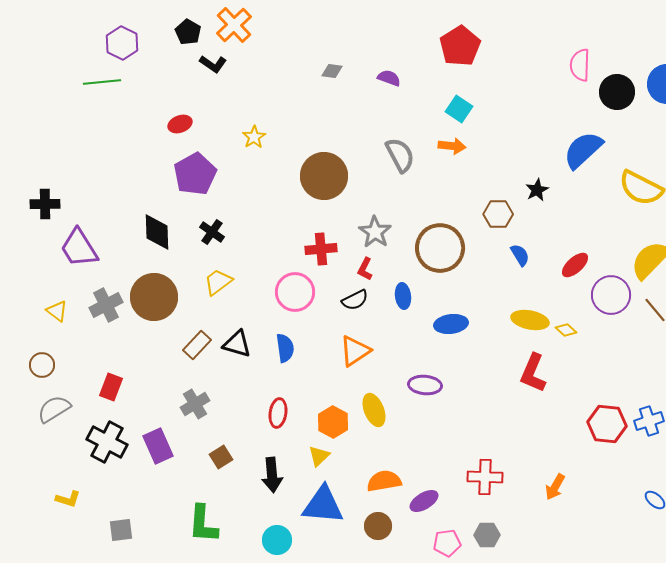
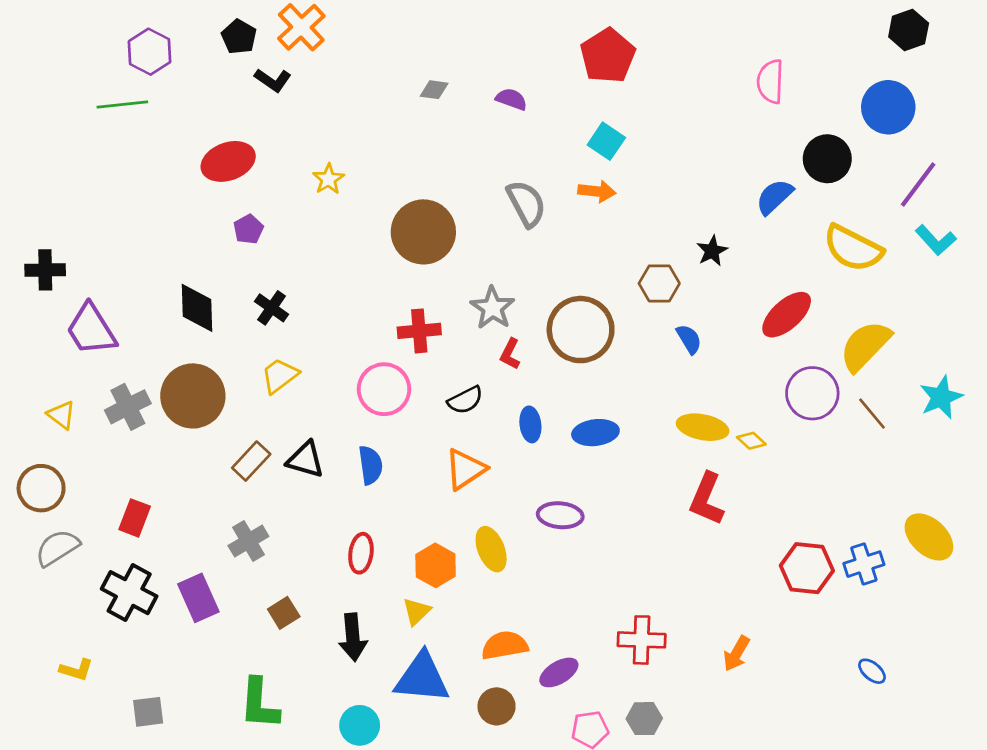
black circle: (617, 92) -> (827, 159), moved
red ellipse: (180, 124) -> (228, 161), size x1.6
blue semicircle: (583, 150) -> (774, 197), size x0.7
purple pentagon: (195, 174) -> (248, 229), size x0.5
red ellipse: (575, 265) -> (787, 315), moved, size x1.4
red L-shape: (365, 269) -> (510, 354), moved
blue ellipse: (403, 296) -> (530, 424), moved
brown circle: (42, 365) -> (41, 488), size x1.4

